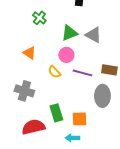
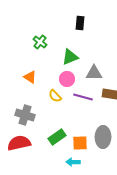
gray triangle: (93, 35) -> (94, 73), moved, turned -30
gray ellipse: (102, 96) -> (103, 137), moved
green rectangle: (56, 113) -> (57, 137), turned 72
red semicircle: (33, 127) -> (19, 143), moved

